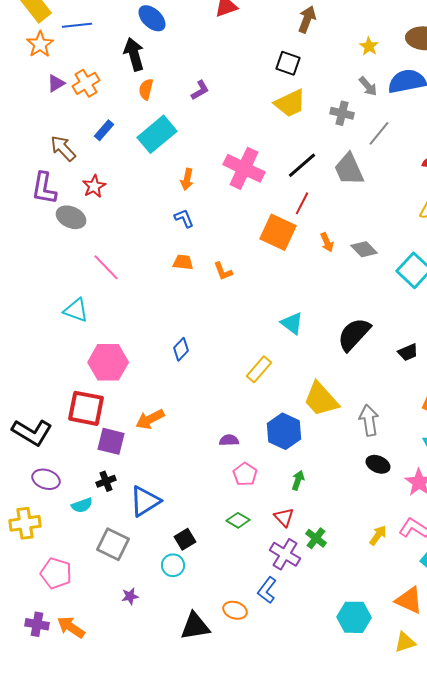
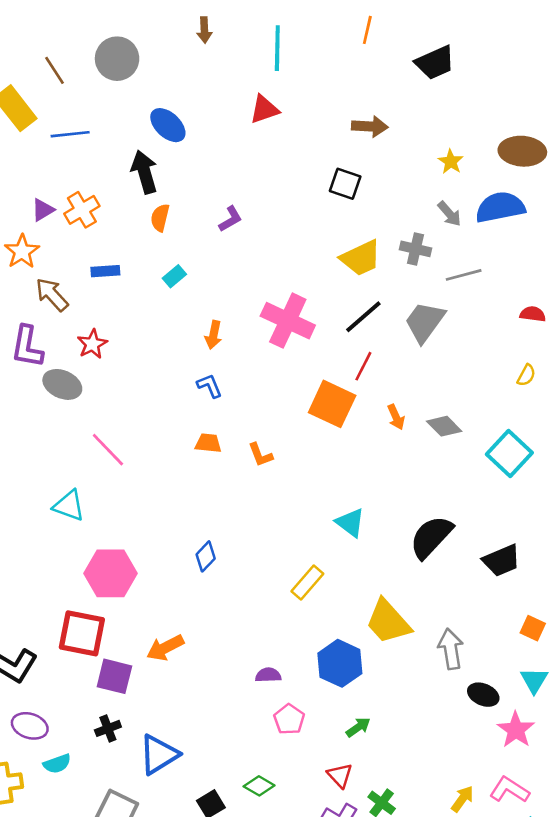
brown arrow: (307, 19) -> (370, 126), turned 72
orange star: (40, 44) -> (22, 252), moved
yellow trapezoid: (290, 103) -> (361, 258), moved
blue rectangle: (104, 130) -> (105, 271), turned 45
gray line: (379, 133) -> (464, 275), turned 36
cyan rectangle: (157, 134) -> (174, 276), size x0.5
gray trapezoid: (349, 169) -> (425, 322), turned 60
black trapezoid: (408, 352) -> (502, 560), size x1.4
black ellipse: (378, 464) -> (483, 695), moved
green arrow: (298, 480) -> (358, 727), turned 36
cyan semicircle: (82, 505) -> (57, 764), moved
green diamond: (238, 520) -> (259, 786), moved

